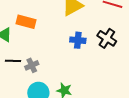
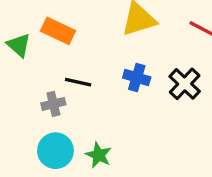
black line: (13, 61) -> (78, 82), moved

